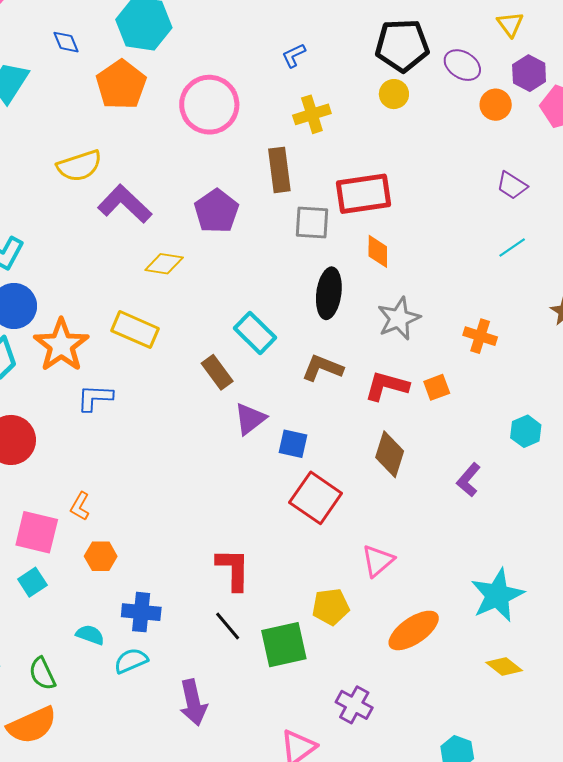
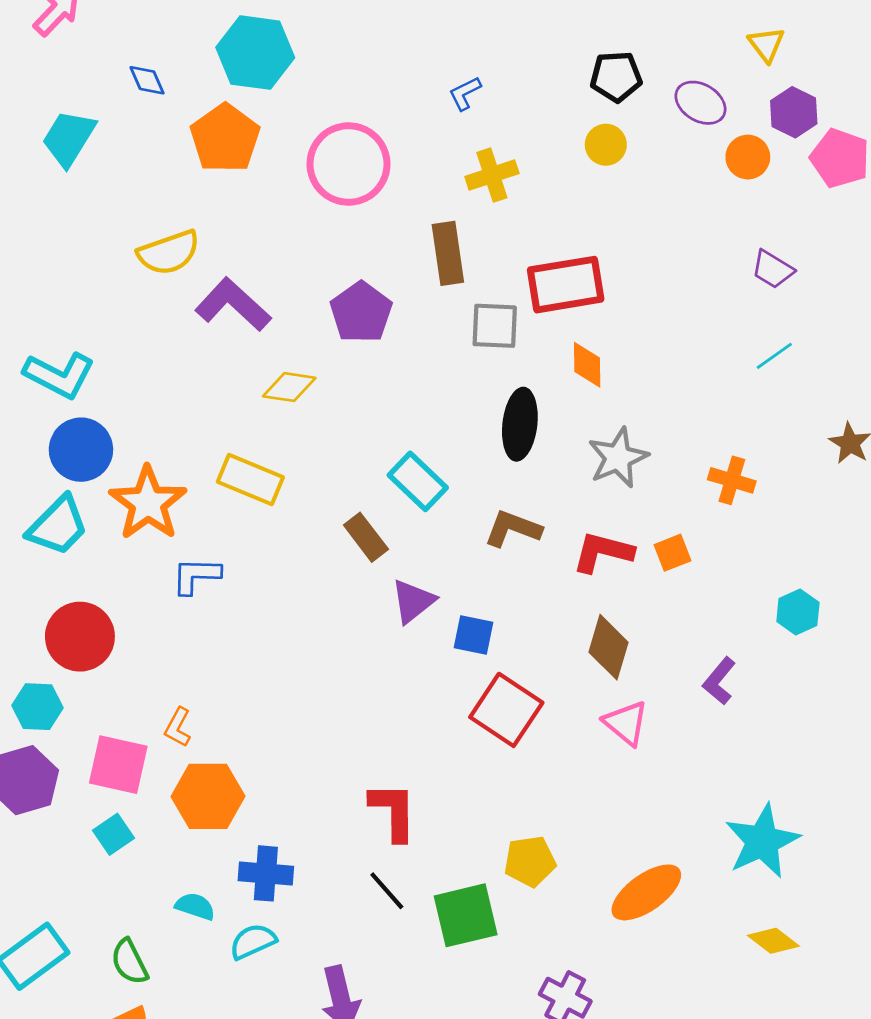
black pentagon: (402, 45) -> (616, 77), size x0.7
orange hexagon: (101, 556) -> (208, 796), size x1.6
pink triangle: (378, 561) -> (626, 723), moved, turned -39

